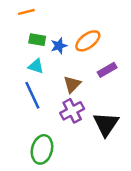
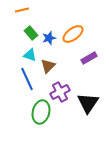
green rectangle: (37, 40) -> (31, 33), turned 40
brown triangle: (72, 84) -> (48, 66), moved
green ellipse: (42, 149) -> (41, 112), moved

